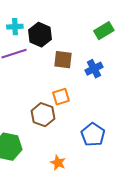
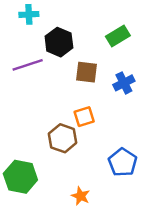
cyan cross: (15, 27) -> (29, 14), moved
green rectangle: (104, 31) -> (118, 36), moved

